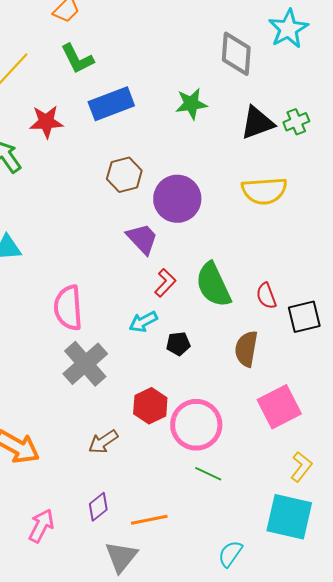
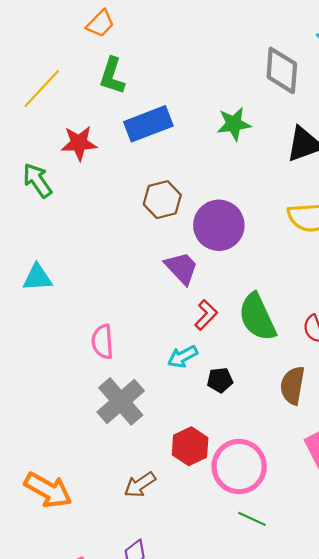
green L-shape: (77, 59) -> (112, 76), turned 45
pink semicircle: (68, 308) -> (102, 342), size x0.7

